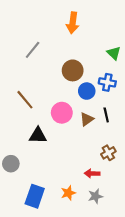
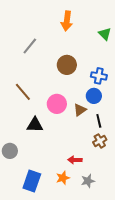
green triangle: (114, 53) -> (105, 34), moved
blue circle: (87, 91) -> (94, 96), moved
black line: (106, 115) -> (99, 121), moved
red arrow: (92, 173) -> (75, 160), moved

